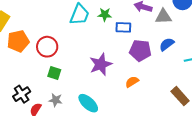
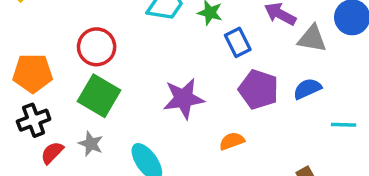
blue rectangle: (123, 27) -> (238, 42), turned 49
orange pentagon: (18, 41) -> (33, 73), moved
green square: (54, 73) -> (99, 96), size x1.6

